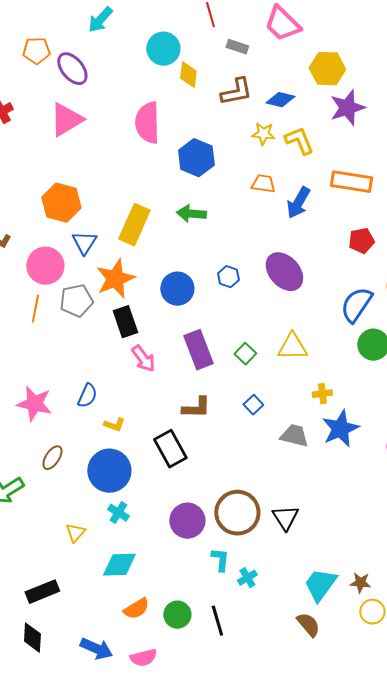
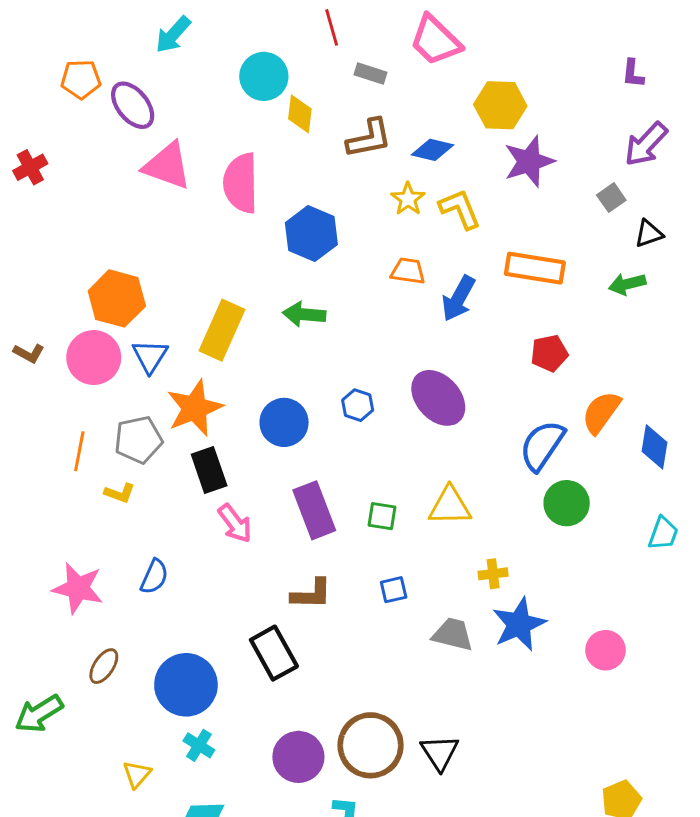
pink triangle: (66, 120) -> (167, 166), moved, turned 51
yellow star: (263, 134) -> (408, 199), turned 30
pink circle: (45, 266) -> (94, 358), moved
green square: (245, 354) -> (382, 516), turned -35
blue square: (253, 405) -> (394, 590), turned 30
yellow L-shape: (114, 425) -> (120, 493), moved

